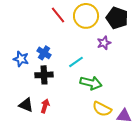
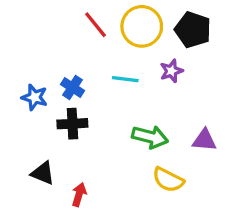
cyan line: (76, 62) -> (125, 79), moved, turned 42
red arrow: (45, 106) -> (79, 195), moved
purple triangle: (124, 116) -> (204, 140), moved

